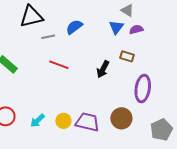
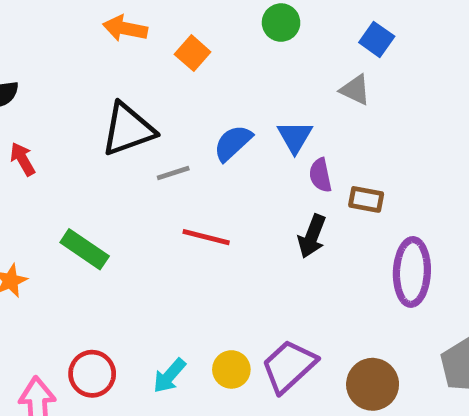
blue triangle: (116, 27) -> (295, 137), moved
purple semicircle: (136, 29) -> (320, 175), moved, turned -80
brown circle: (121, 118) -> (373, 384), moved
purple trapezoid: (87, 122) -> (289, 366), turned -50

